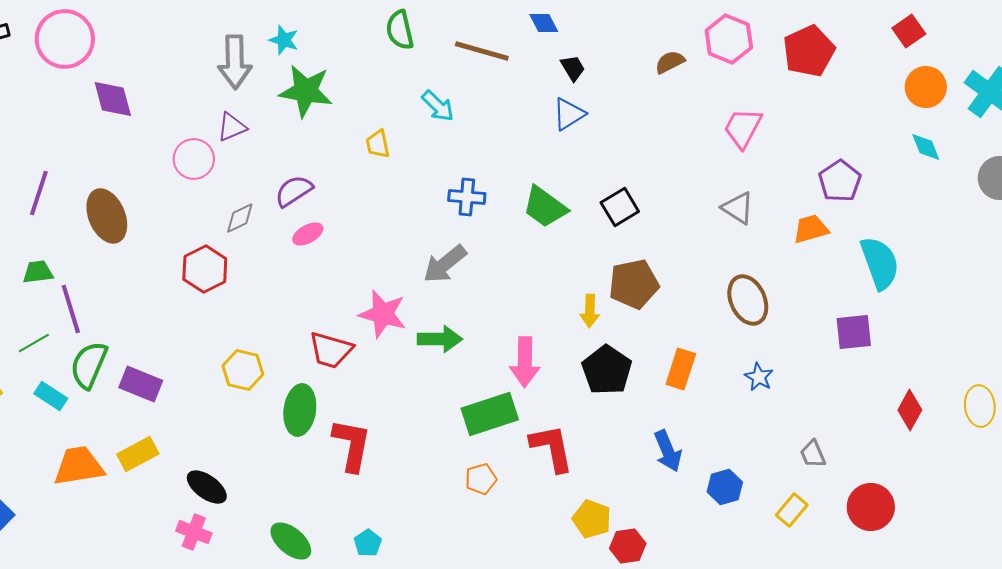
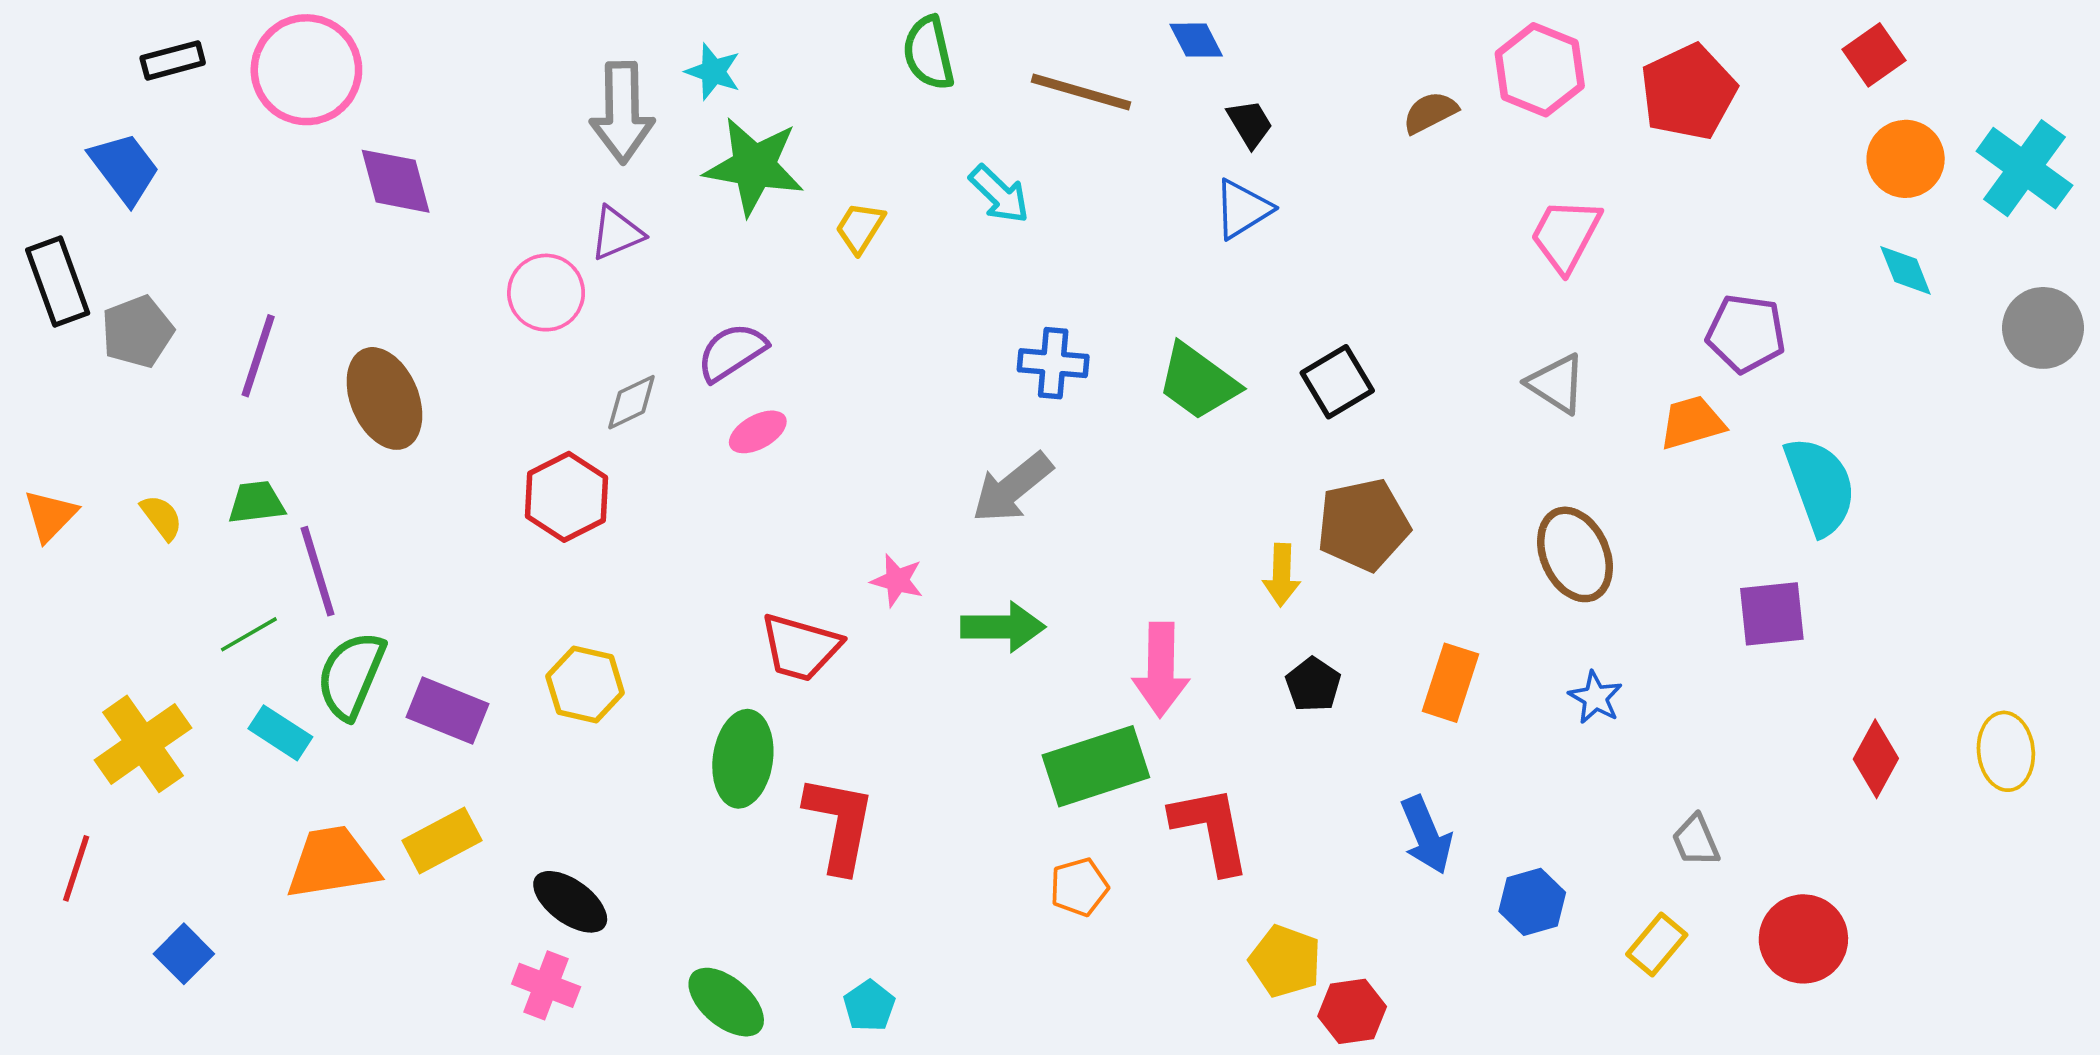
yellow trapezoid: (378, 144) -> (860, 228), moved, turned 44
purple pentagon: (840, 181) -> (1746, 333), turned -30
pink star: (383, 314) -> (897, 580), size x0.6
yellow hexagon: (243, 370) -> (585, 684), moved
black pentagon: (607, 370) -> (1313, 684), size x0.6

